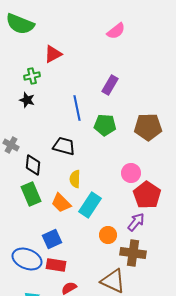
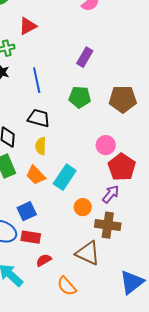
blue line: (77, 108) -> (37, 80), moved
yellow semicircle: (75, 179) -> (41, 146), moved

